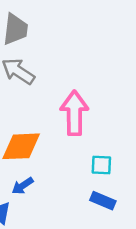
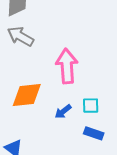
blue arrow: (23, 186) -> (63, 112), moved

